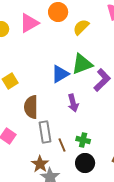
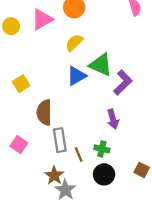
yellow semicircle: (81, 27) -> (74, 43), moved
green triangle: (82, 64) -> (101, 65), turned 45
purple arrow: (73, 103) -> (113, 119), moved

